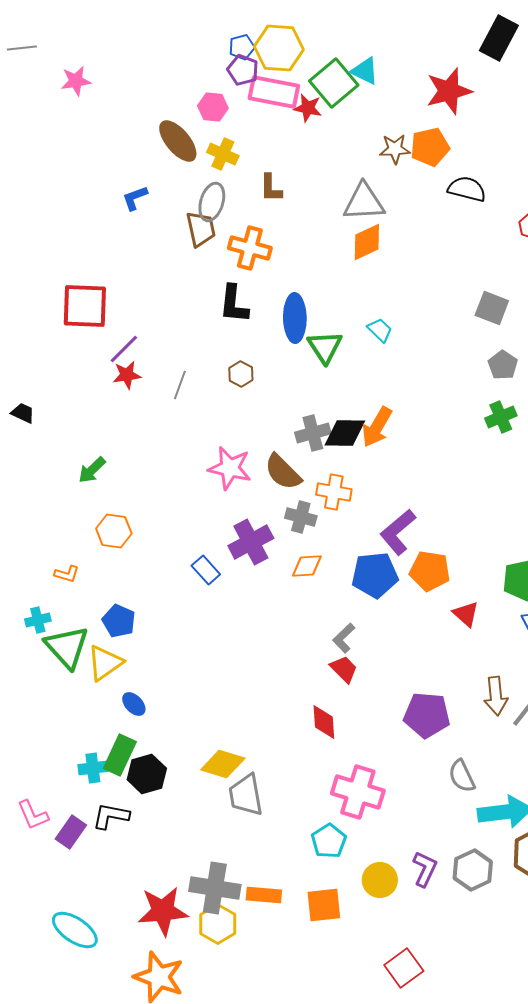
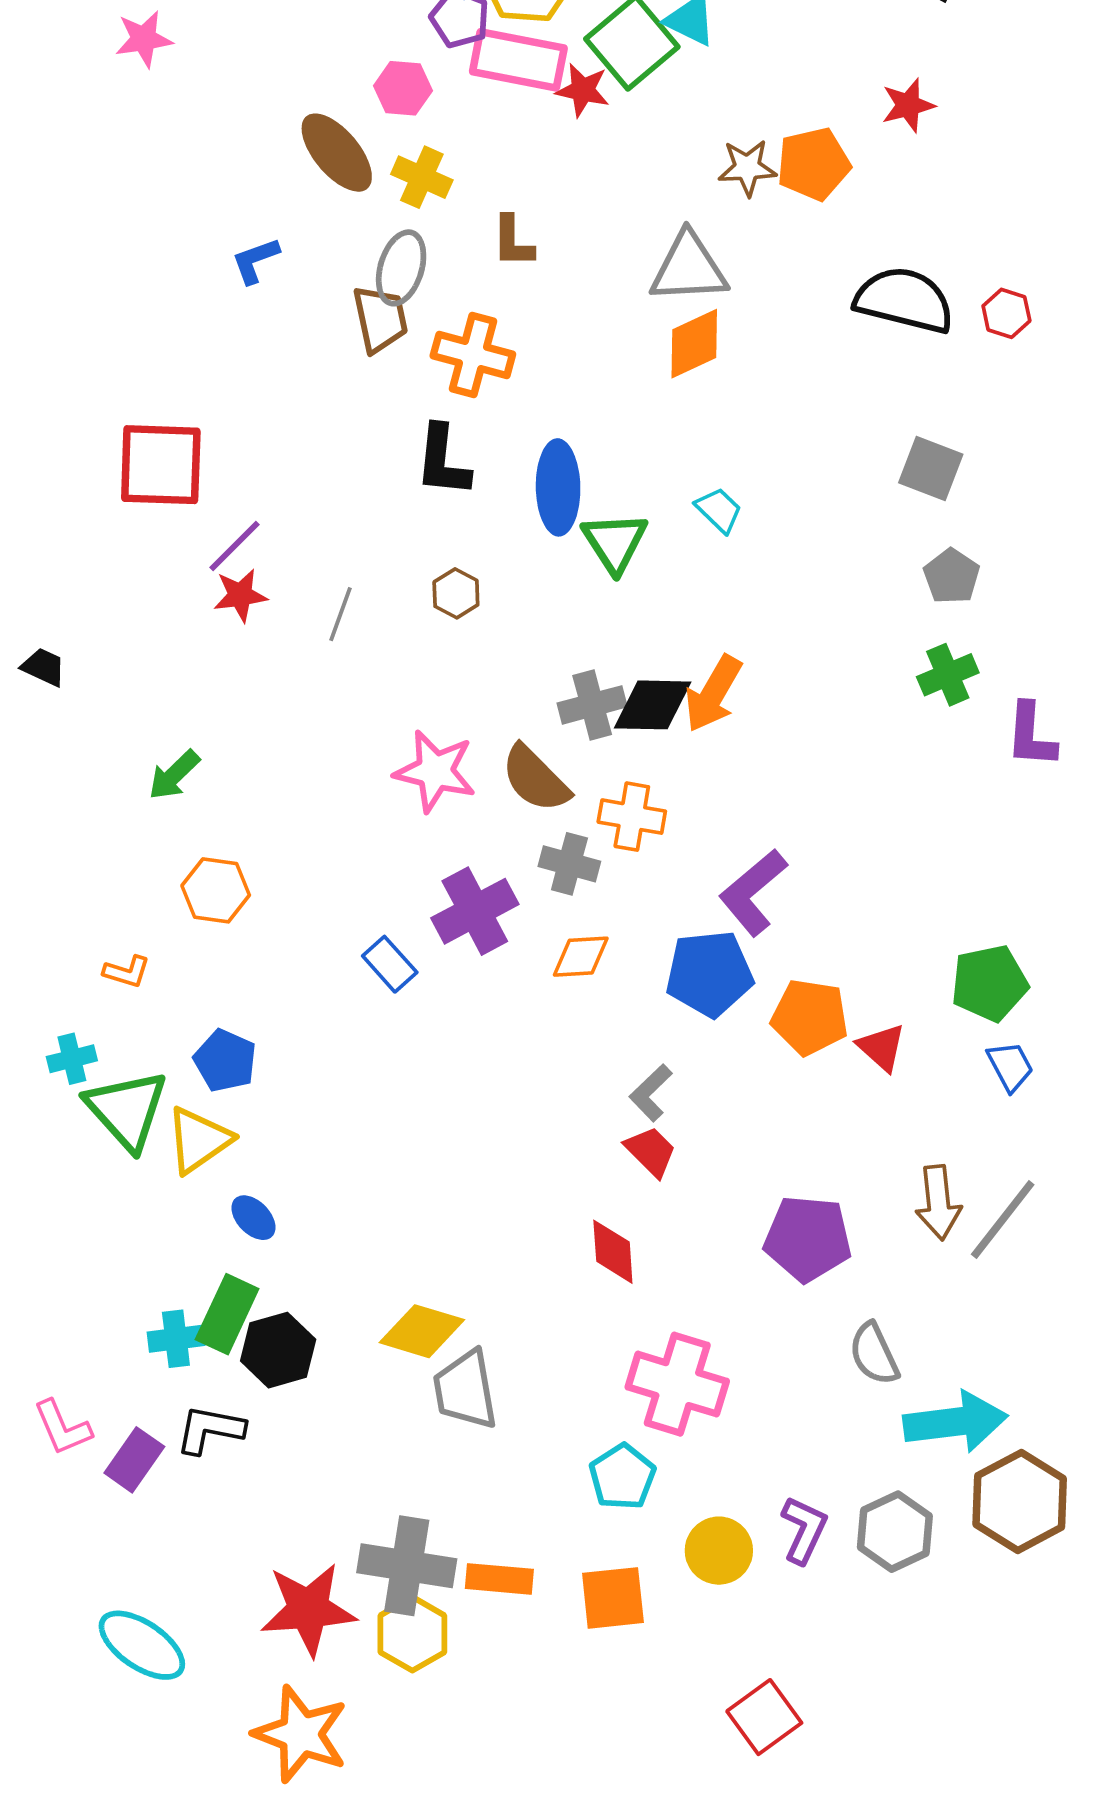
red star: (449, 91) -> (908, 105), moved, size x0.6
black semicircle: (467, 189) -> (904, 300), moved, size x1.4
orange pentagon: (430, 571) -> (810, 1017), moved

